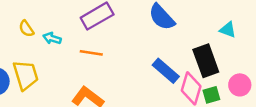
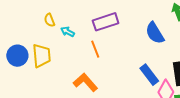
orange line: (91, 53) -> (95, 49), turned 48

